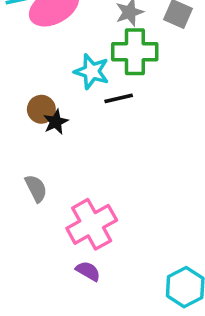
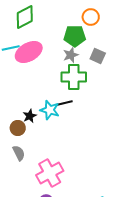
cyan star: (92, 72) -> (50, 110), moved
brown circle: (41, 109) -> (18, 128), moved

